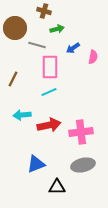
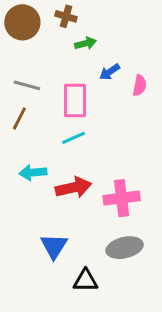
brown circle: (15, 28) -> (22, 22), moved
gray line: (37, 45) -> (27, 85), moved
blue triangle: (36, 164) -> (54, 246), turned -36

